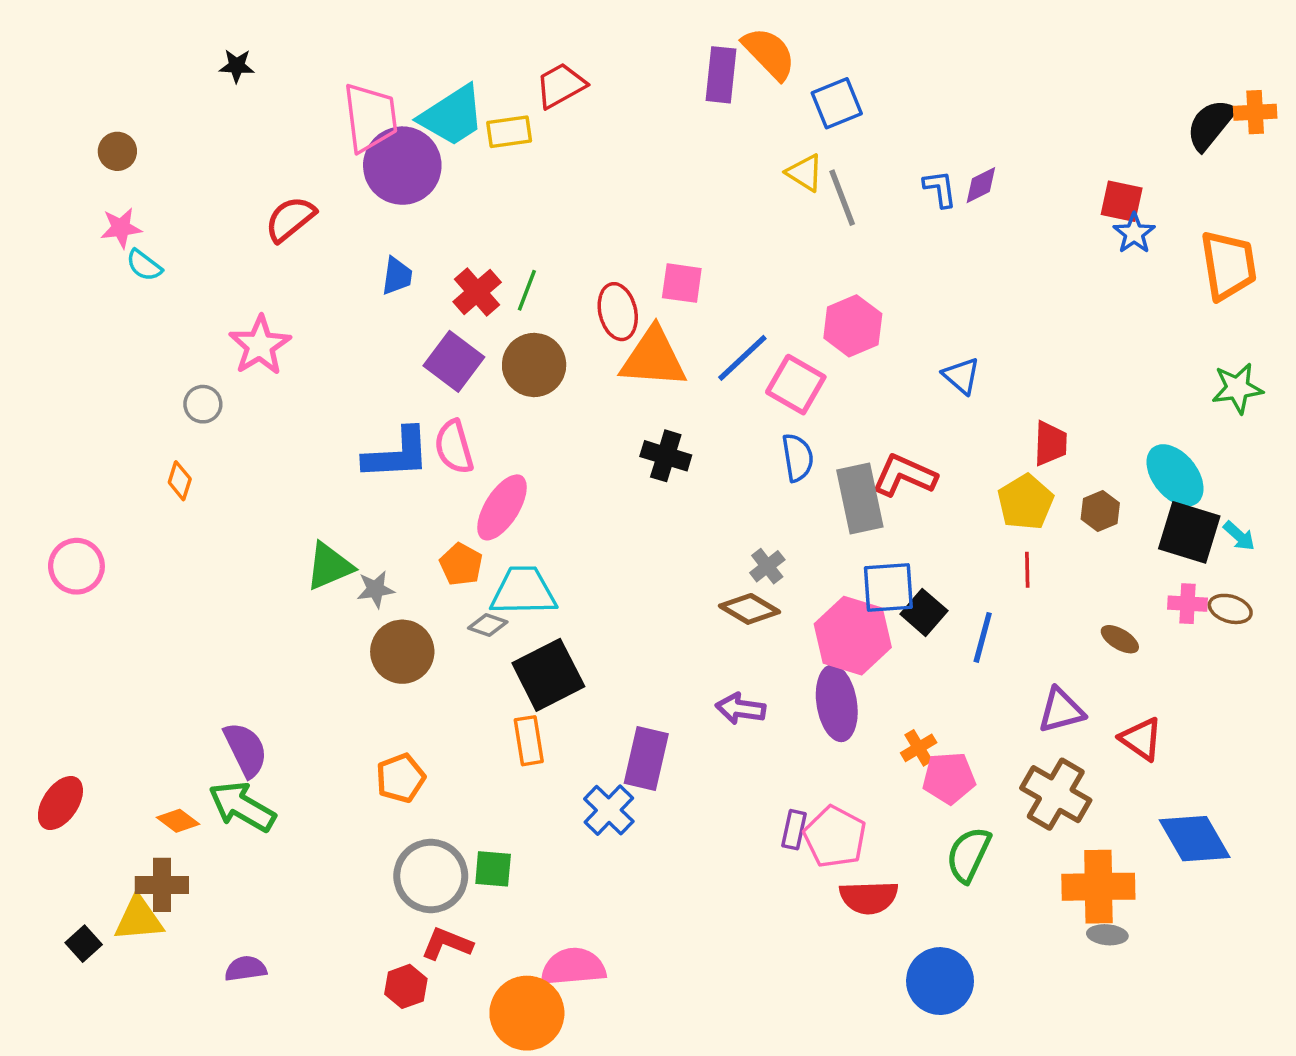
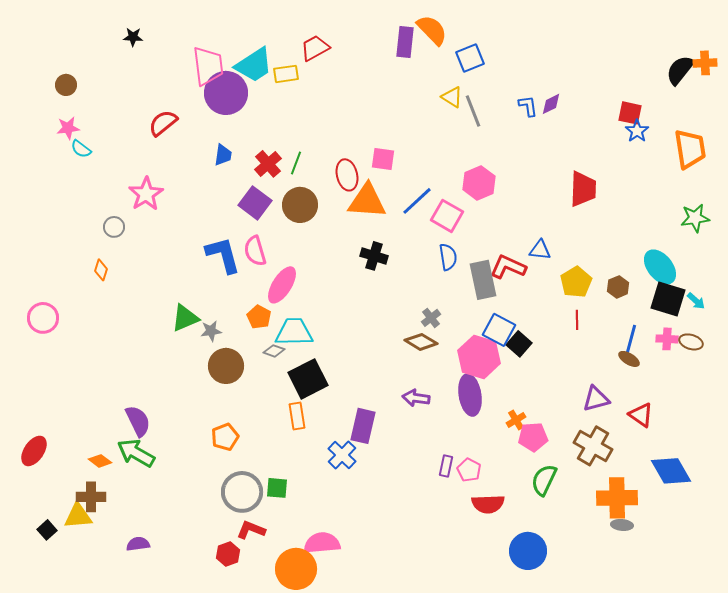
blue triangle: (961, 376) -> (540, 250), moved, turned -35
red trapezoid: (1050, 443) -> (583, 189), moved, size x1.4
blue L-shape: (397, 454) -> (223, 255), turned -102
blue square: (888, 588) -> (499, 330), turned 32
blue line: (983, 637) -> (631, 339), moved
pink pentagon: (835, 837) -> (469, 470), size x0.7

